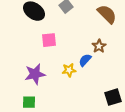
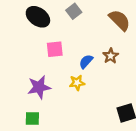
blue semicircle: (85, 60) -> (86, 61), moved

